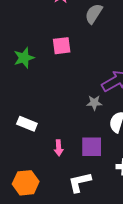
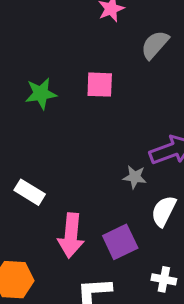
purple square: (92, 147) -> (120, 242), turned -35
pink arrow: (59, 148) -> (71, 235), size x1.8

